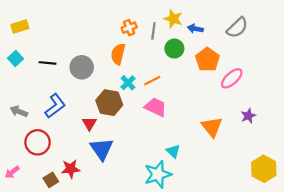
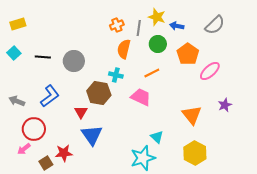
orange semicircle: (118, 54) -> (124, 49), moved
orange line: (152, 81) -> (152, 73), moved
cyan cross: (128, 83) -> (116, 75), turned -32
yellow hexagon: (264, 169) -> (195, 153), moved
pink arrow: (12, 172) -> (24, 149), moved

